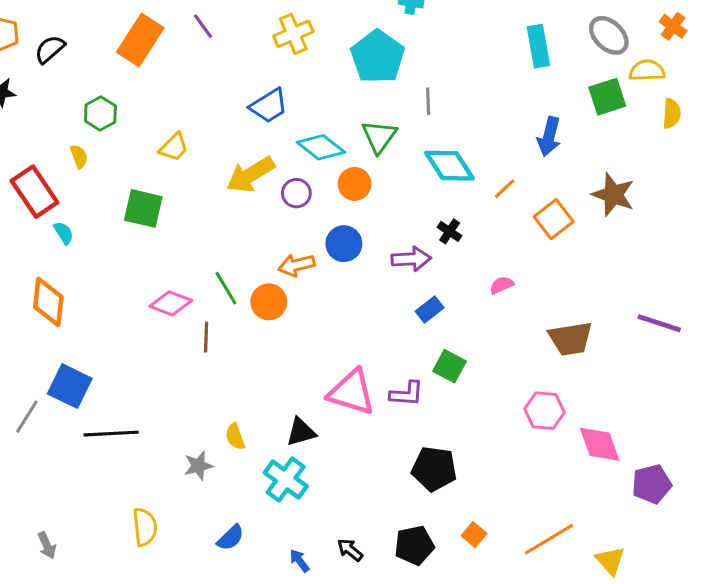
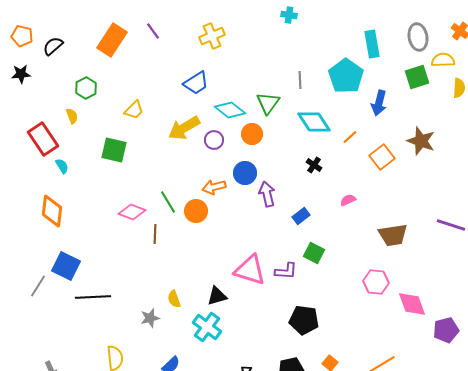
gray ellipse: (609, 35) -> (418, 37), turned 36
cyan pentagon: (378, 57) -> (346, 76), moved
purple arrow: (411, 259) -> (267, 194), moved, turned -100

